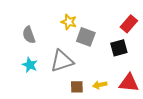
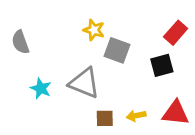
gray semicircle: (29, 35) -> (20, 42), moved
gray triangle: (62, 61) -> (84, 83), turned 40

